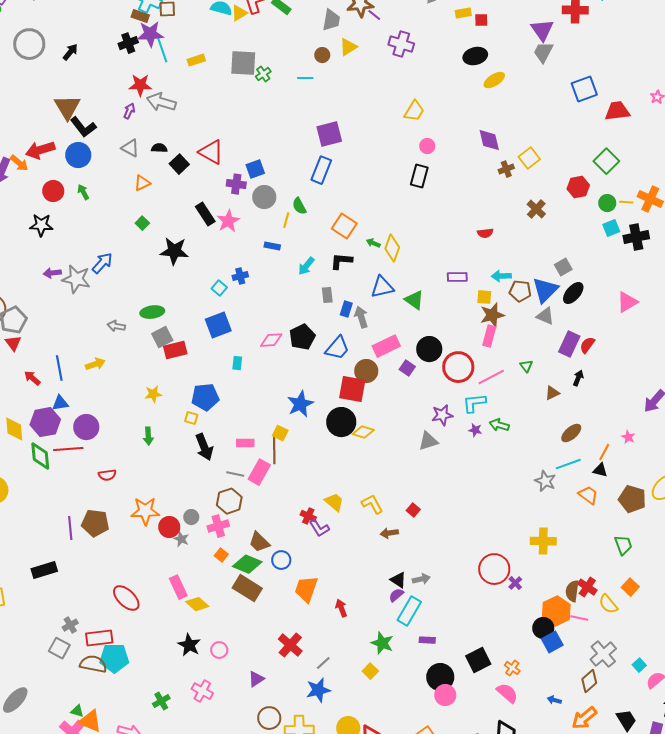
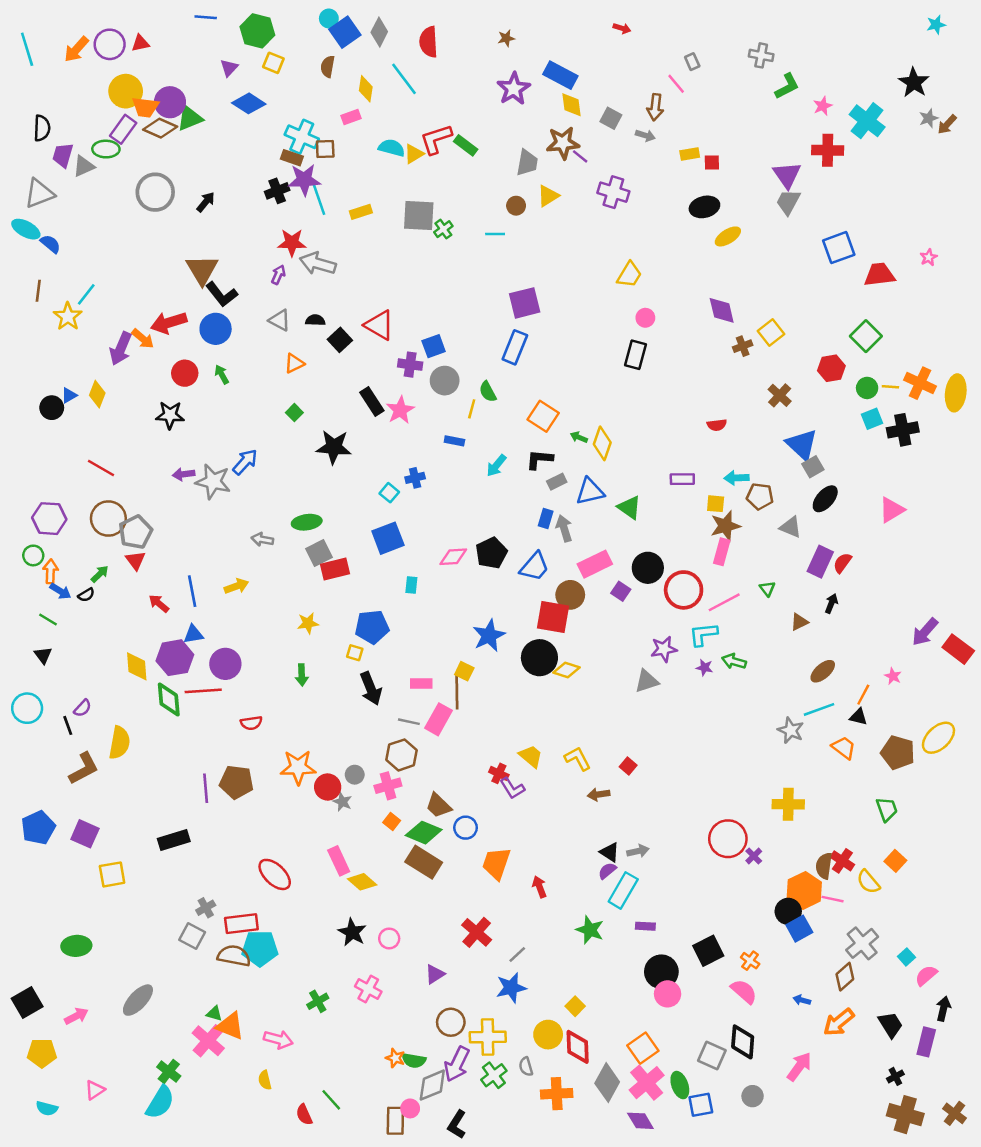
blue triangle: (545, 290) -> (802, 445), moved, turned -32
gray rectangle: (327, 295) -> (557, 482), moved, turned 70
yellow square: (370, 671) -> (575, 1006), moved

